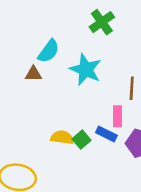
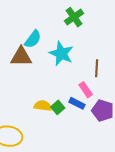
brown triangle: (33, 74) -> (21, 57), size x1.6
pink rectangle: (118, 116) -> (86, 90), turned -35

